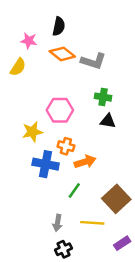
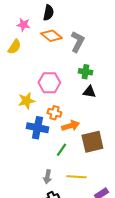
gray L-shape: (93, 61) -> (77, 42), turned -80
brown square: (116, 199) -> (92, 142), moved, turned 30

